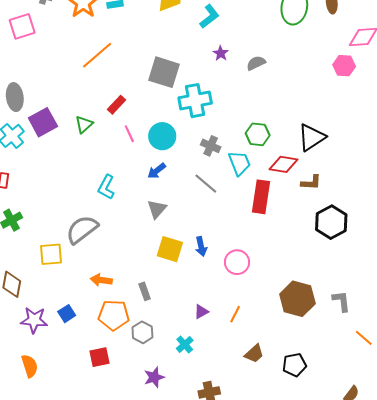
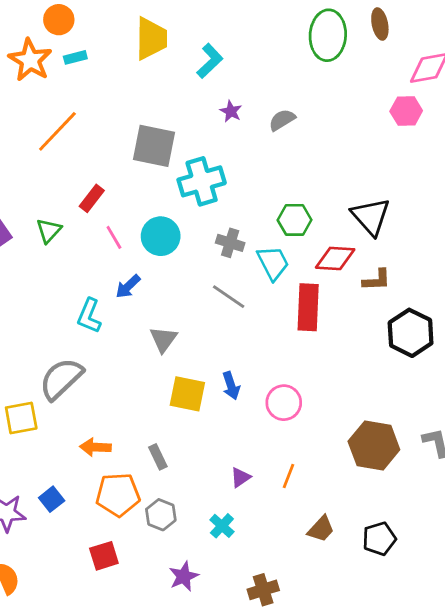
black triangle: (312, 137) -> (371, 217), turned -32
blue arrow: (157, 171) -> (128, 287), moved

